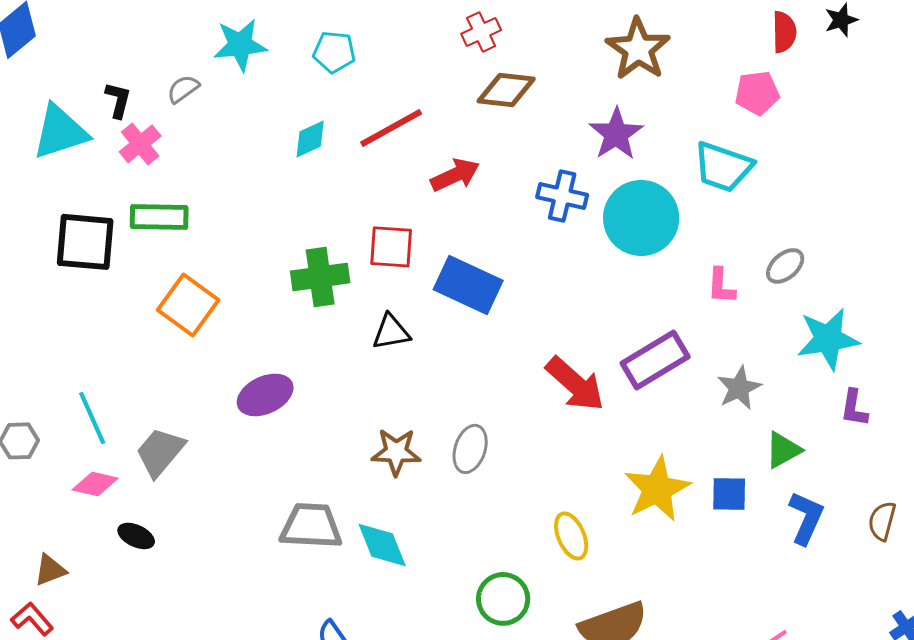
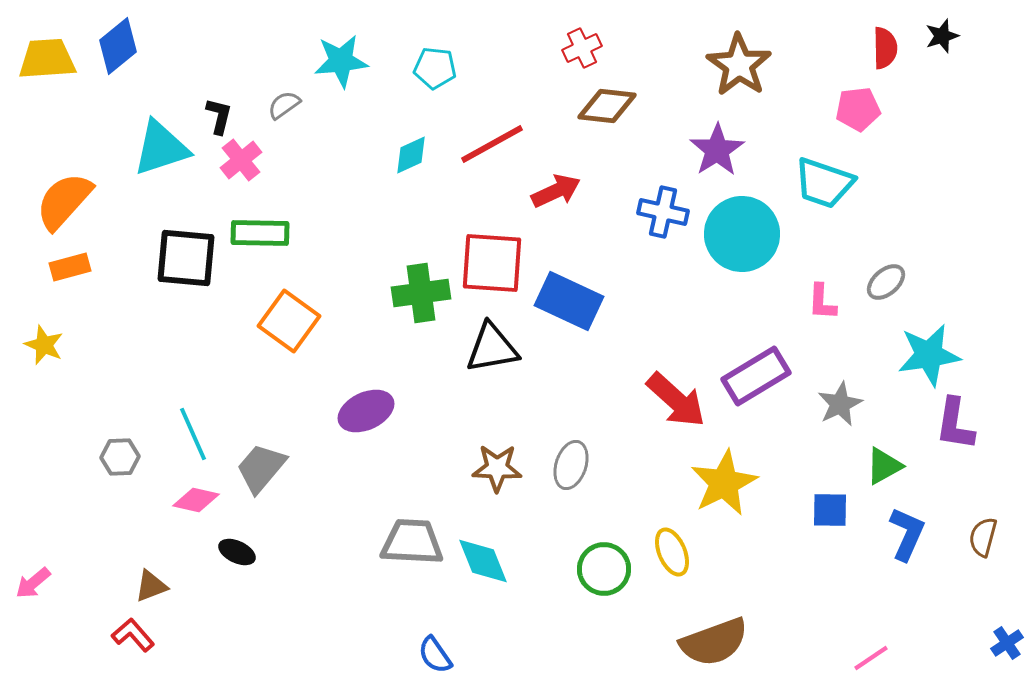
red square: (391, 247) -> (492, 263), size x1.4
black triangle: (391, 332) -> (492, 348), size x1.4
purple L-shape: (854, 408) -> (955, 424), size x1.4
yellow star: (657, 489) -> (724, 483), moved
green circle: (503, 599) -> (604, 569), moved

